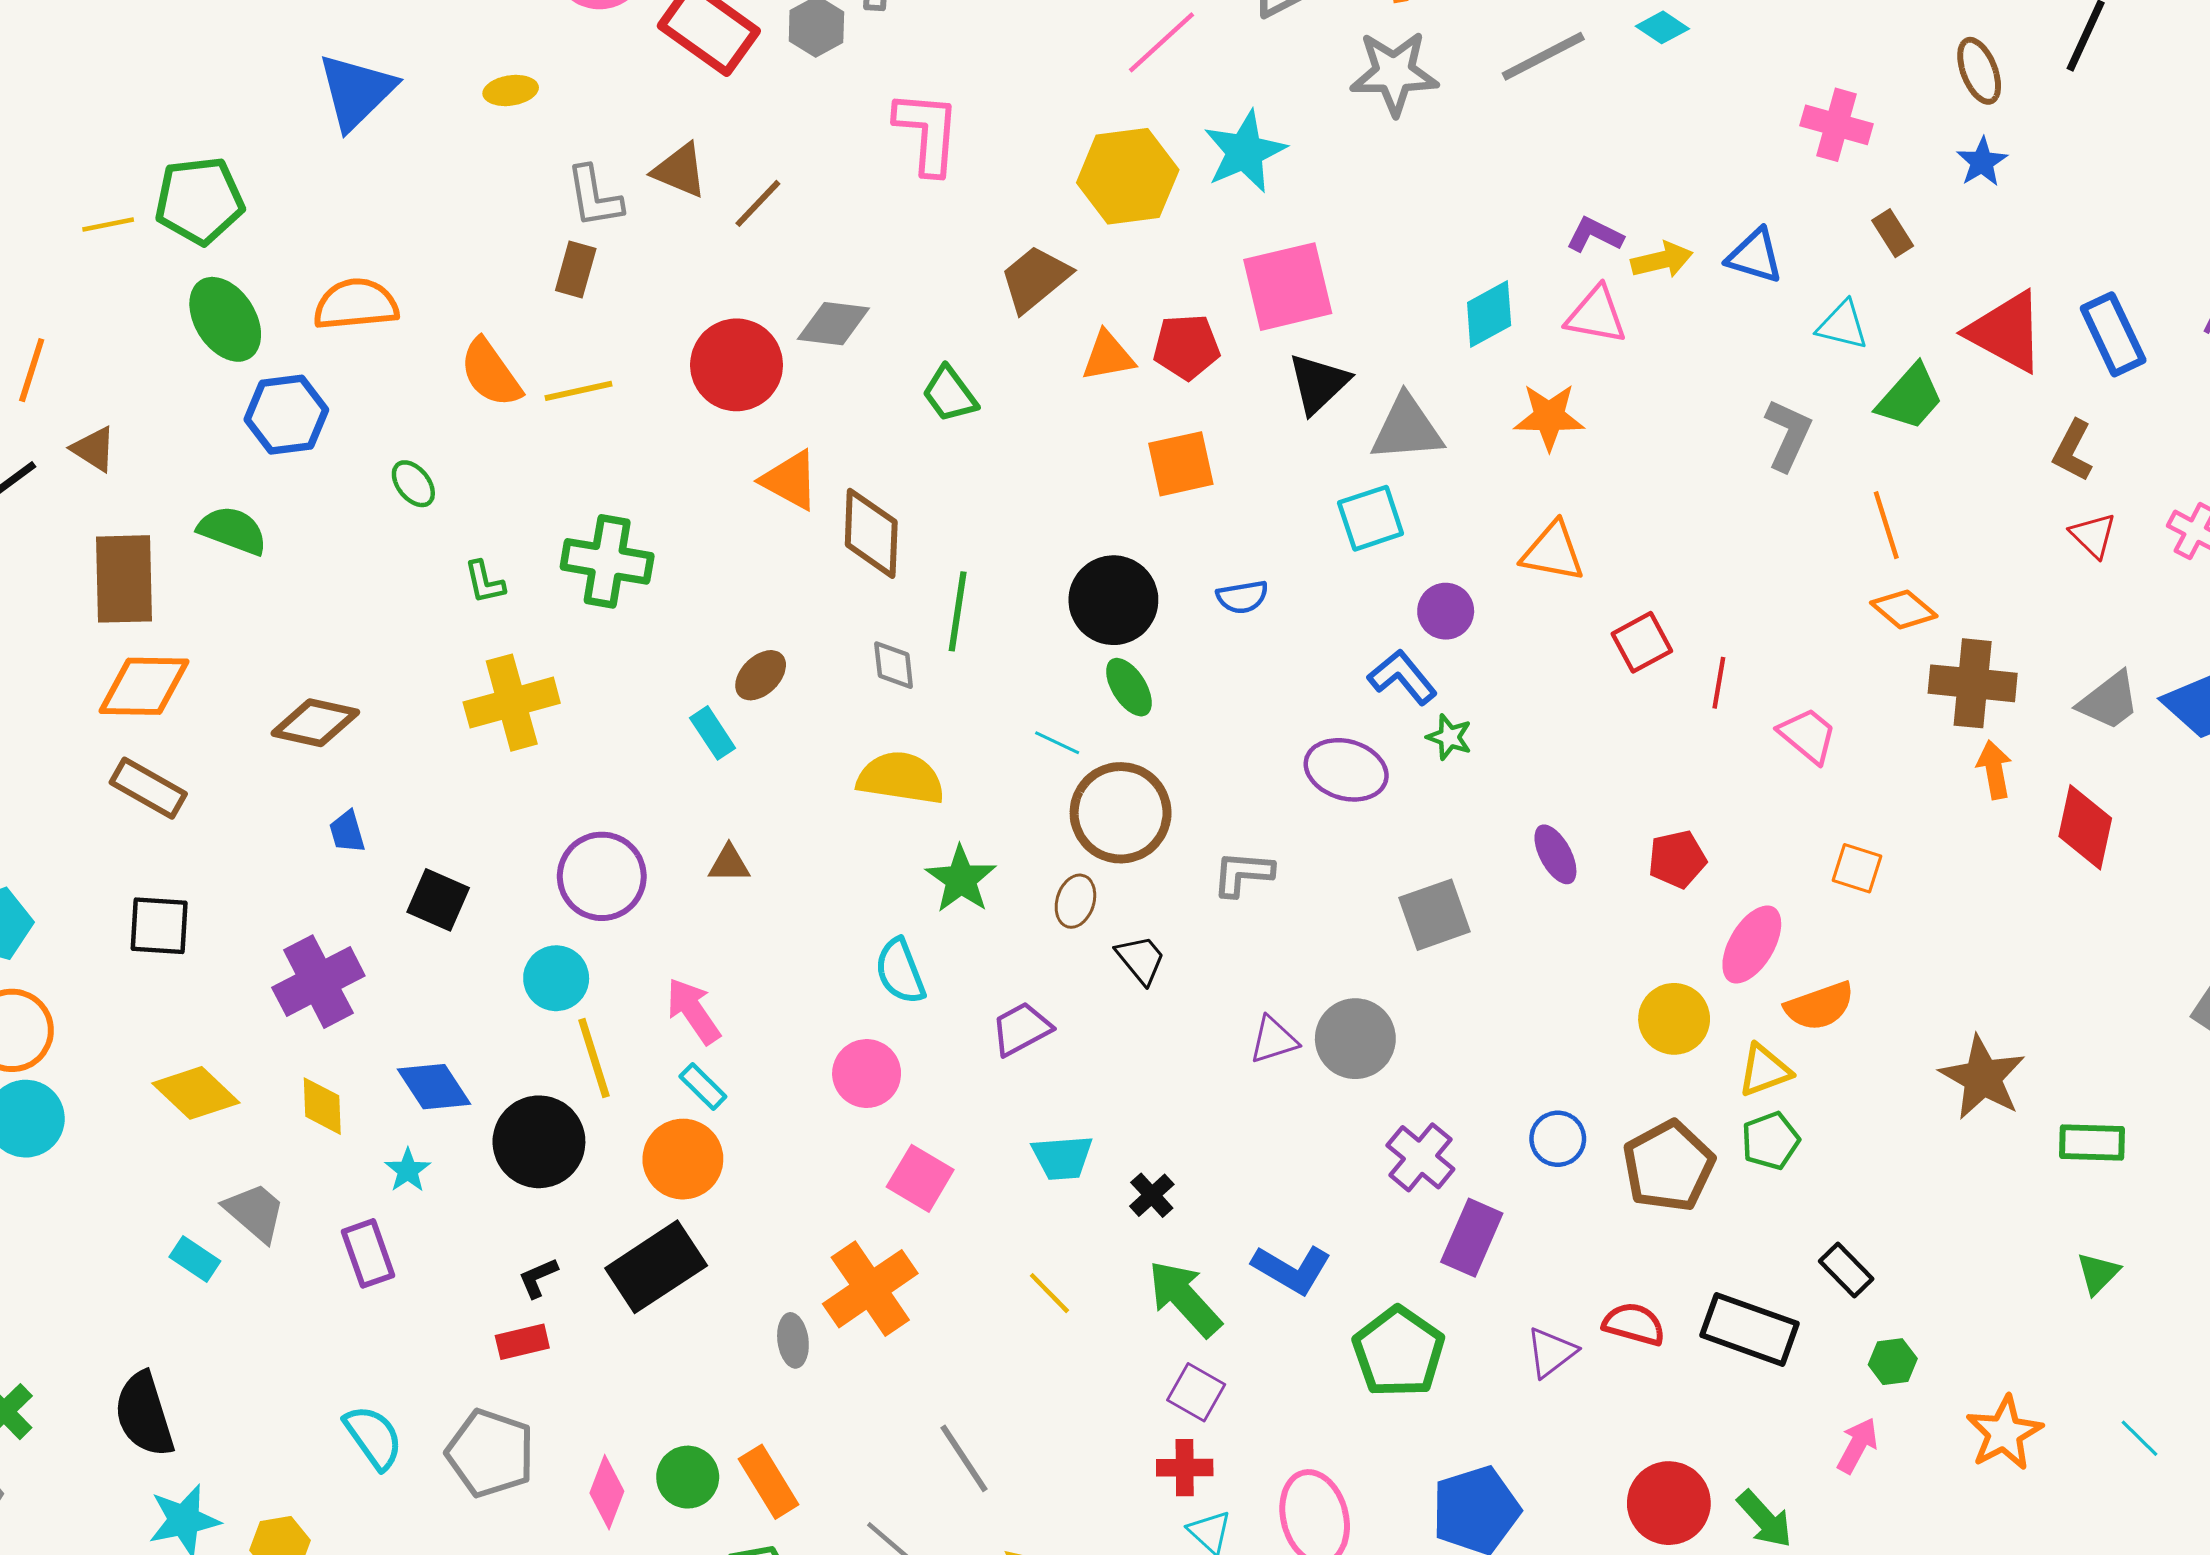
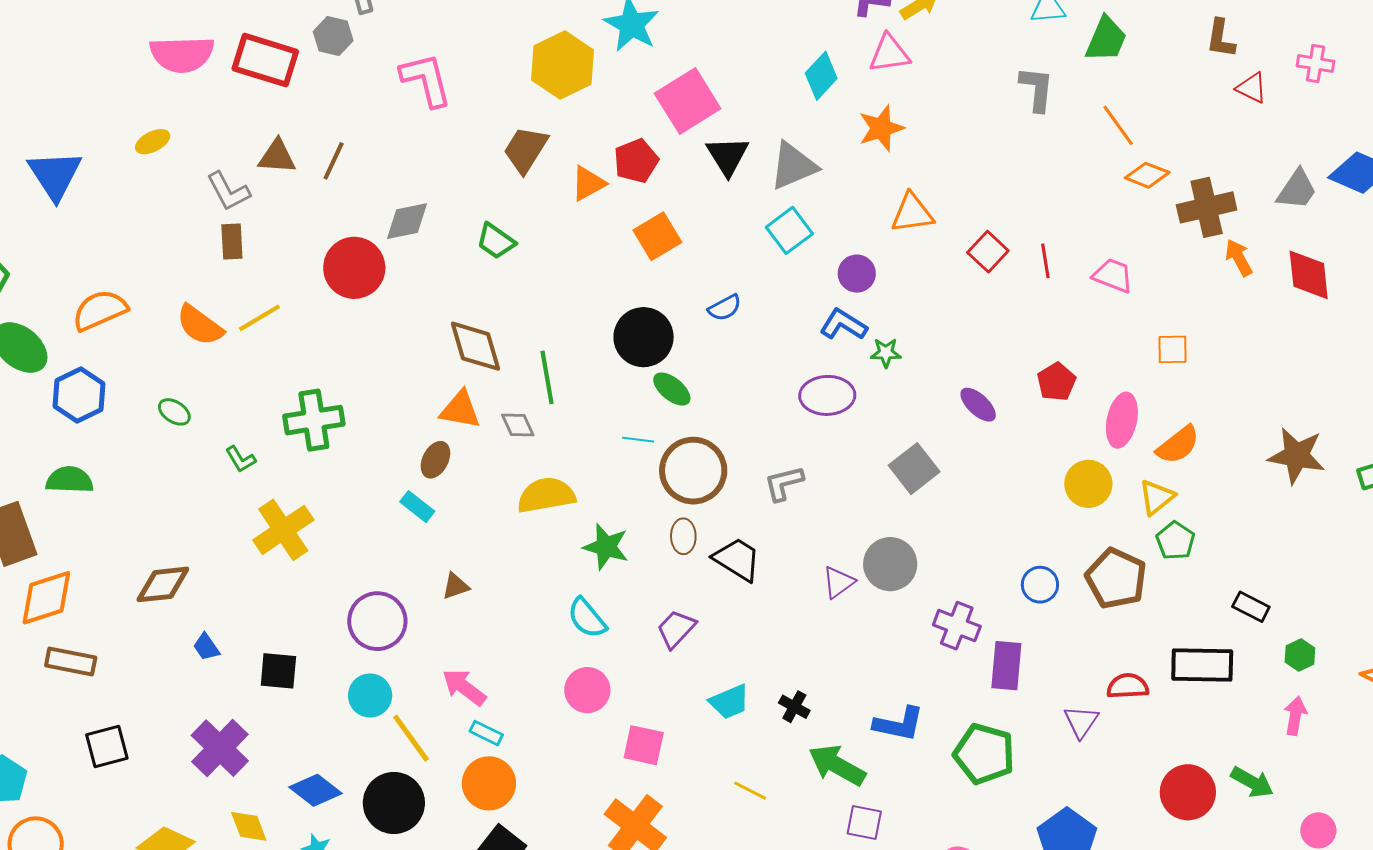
orange triangle: (790, 480) -> (460, 410), moved
black trapezoid: (1141, 959) -> (737, 559), size x1.4

